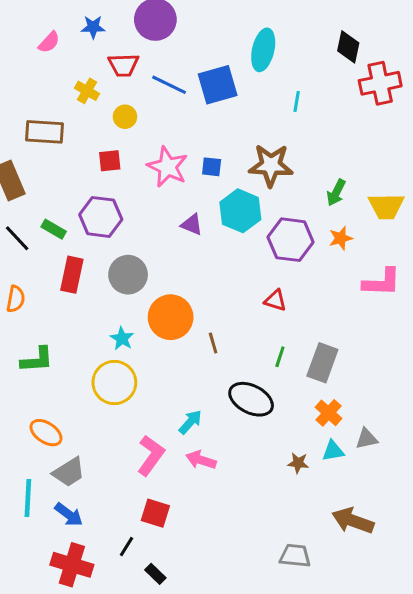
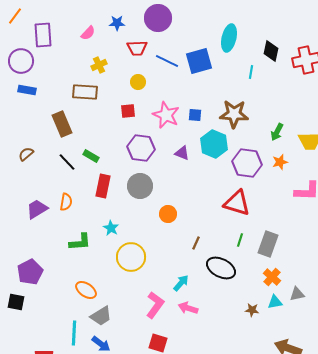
black diamond: (348, 47) -> (271, 51), moved
yellow cross: (87, 91) -> (99, 65), moved, turned 35
purple hexagon: (101, 217) -> (141, 148), moved
red triangle: (275, 300) -> (237, 203), size x1.8
orange circle: (171, 317) -> (168, 214), size x0.6
cyan star: (122, 338) -> (111, 228), moved
brown line: (213, 343) -> (196, 243), moved, turned 40

